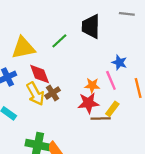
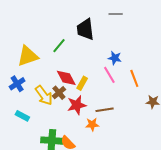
red diamond: (40, 74) -> (66, 78), moved
orange star: (92, 85) -> (92, 124), moved
red star: (88, 103) -> (77, 105), moved
yellow rectangle: (112, 109) -> (82, 83), moved

